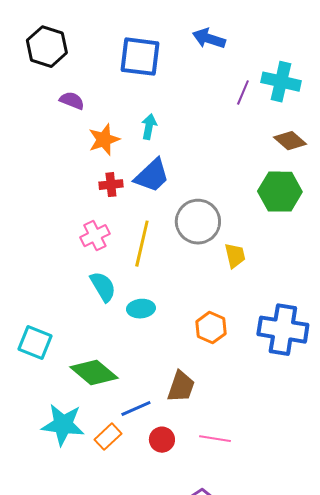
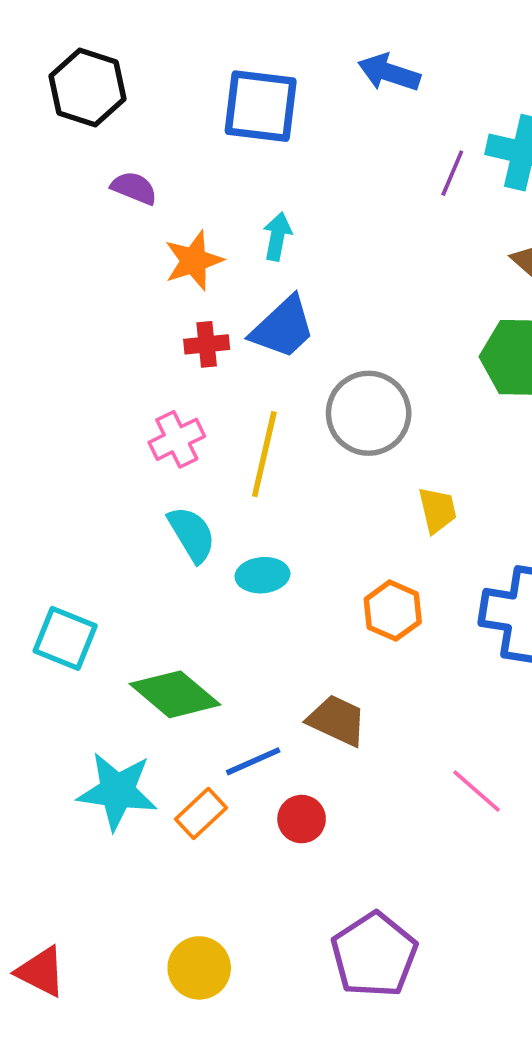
yellow trapezoid: (235, 256) -> (437, 510), moved
brown trapezoid: (181, 387) -> (337, 720), turned -84
pink line: (215, 439) -> (477, 791), moved, turned 32

